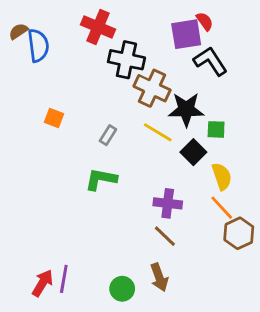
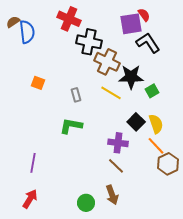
green square: (216, 129) -> (152, 91), turned -32
gray rectangle: (108, 135) -> (76, 95), turned -48
black square: (193, 152) -> (136, 122), moved
purple line: (64, 279) -> (33, 163), moved

